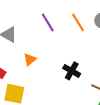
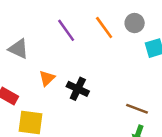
black cross: (72, 71) -> (78, 89), moved

